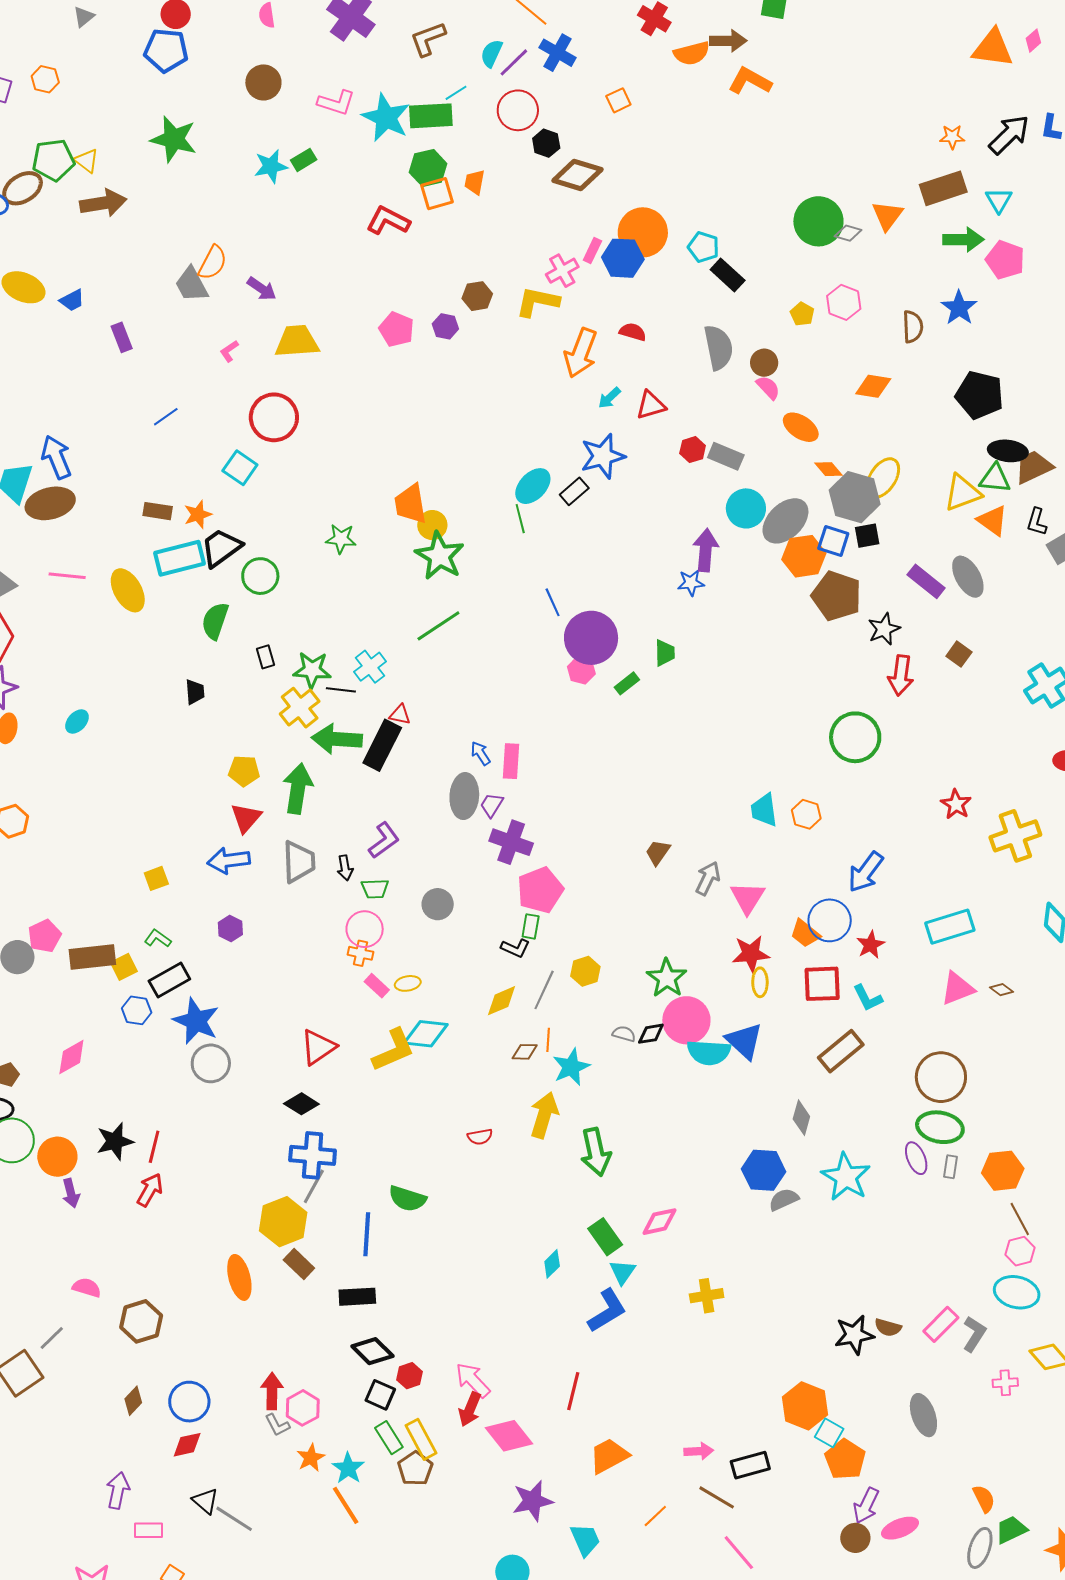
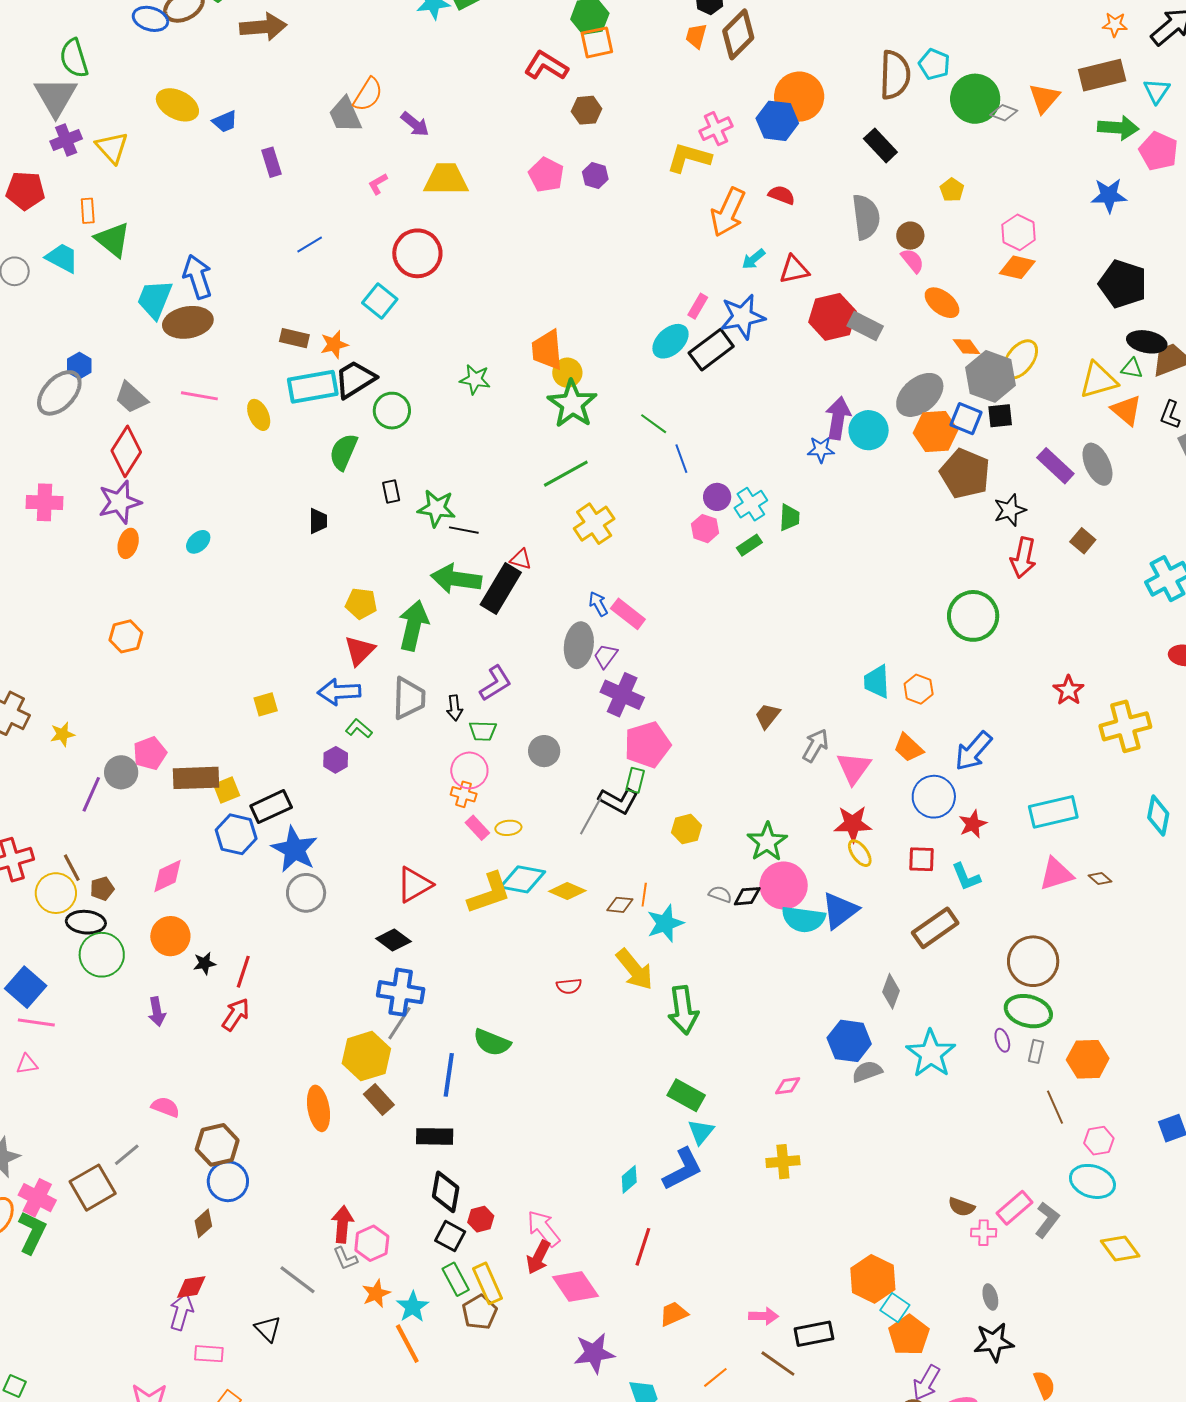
brown diamond: (577, 175) -> (738, 34), turned -66
orange trapezoid: (475, 182) -> (696, 36), moved
cyan pentagon: (703, 247) -> (934, 64), moved
pink rectangle: (592, 250) -> (698, 306), moved
brown hexagon: (477, 296) -> (587, 110), moved
pink hexagon: (844, 302) -> (1019, 232), moved
blue star: (959, 308) -> (1109, 195), turned 30
brown semicircle: (913, 327) -> (895, 75), moved, size x1.5
red hexagon: (693, 450) -> (832, 317), size x1.8
green triangle: (995, 478) -> (1132, 368), size x0.7
black rectangle: (574, 491) -> (711, 350), size x1.5
cyan circle: (746, 508) -> (869, 430), moved
green line: (520, 519) -> (654, 424), moved, turned -44
yellow ellipse: (128, 590) -> (259, 415), size x0.7
purple circle: (591, 638) -> (717, 497), size x0.5
cyan cross: (370, 667) -> (751, 504), moved
yellow cross: (300, 708) -> (594, 524), moved
pink rectangle: (511, 761) -> (628, 614), turned -60
orange trapezoid: (805, 933) -> (908, 748), moved
green L-shape: (158, 938) -> (359, 729), moved
black L-shape: (515, 948) -> (618, 801), size x1.4
yellow ellipse: (760, 982) -> (860, 853), turned -40
red square: (822, 984) -> (922, 859), size x0.7
gray line: (544, 990) -> (591, 816), moved
yellow diamond: (502, 1001) -> (567, 891), moved, turned 42
blue hexagon: (137, 1010) -> (236, 834), size x1.4
blue triangle: (744, 1041) -> (840, 910), turned 36
yellow arrow: (544, 1115) -> (635, 969), turned 120
black star: (115, 1141) -> (205, 963), size x0.6
orange circle: (57, 1157) -> (170, 936), moved
purple ellipse: (916, 1158) -> (1002, 1040), size x0.7
brown line: (1020, 1219) -> (1055, 1107), moved
pink diamond: (660, 1222) -> (788, 1086), moved, size x0.7
green rectangle: (605, 1237) -> (686, 1095), turned -30
cyan diamond: (552, 1264) -> (629, 1179), moved
black star: (854, 1335) -> (994, 1342), moved
black diamond: (372, 1351) -> (446, 1192), turned 51
pink cross: (1005, 1383) -> (984, 1233), moved
blue circle: (189, 1402) -> (228, 1181), moved
gray ellipse: (923, 1415) -> (990, 1297), size x0.6
red diamond: (187, 1445) -> (191, 1287), moved
orange trapezoid: (609, 1456) -> (674, 1314), size x0.7
gray line: (234, 1519) -> (298, 1280), moved

